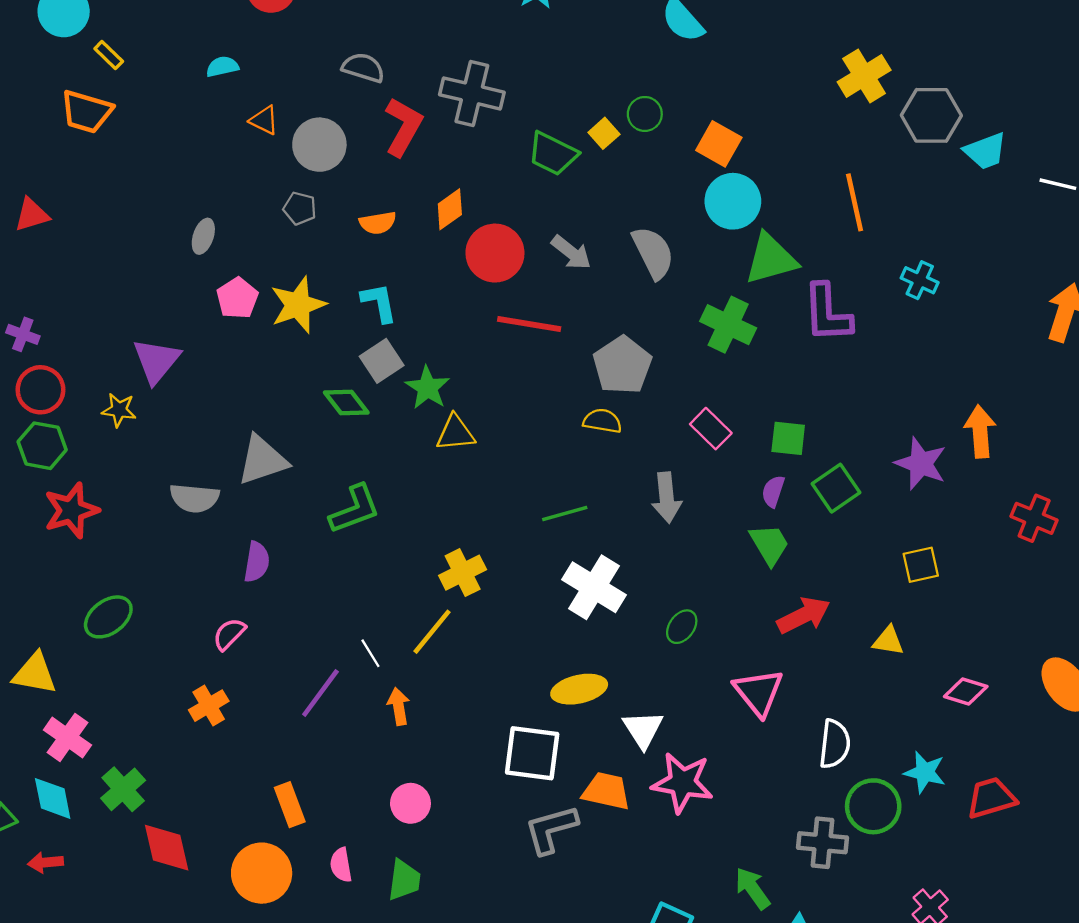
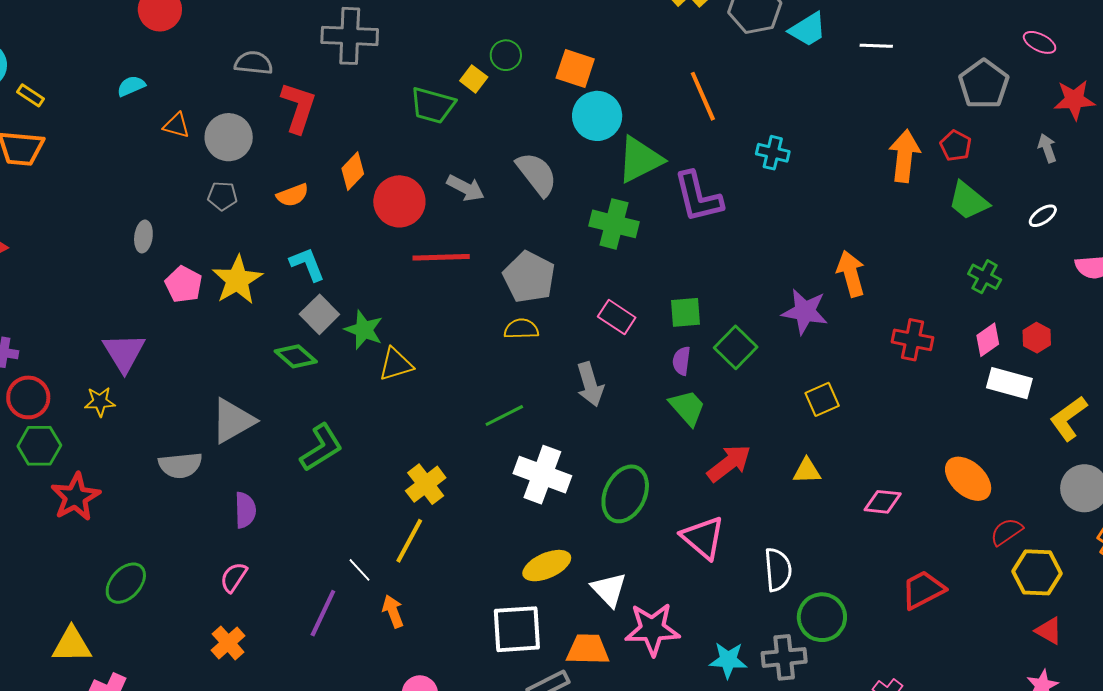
gray cross: (472, 93) -> (350, 36), moved
green ellipse: (682, 627) -> (625, 494), size x1.8
cyan star: (925, 772) -> (728, 660), moved

